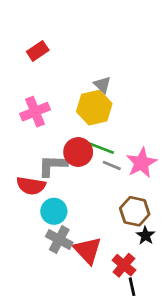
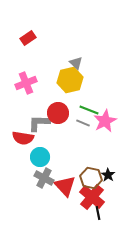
green line: (101, 148) -> (89, 110), moved
brown hexagon: (135, 211) -> (91, 178), moved
red cross: (124, 265) -> (92, 197), size x1.4

